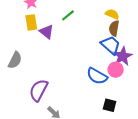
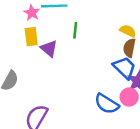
green line: (68, 15) -> (75, 30), turned -48

